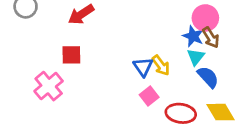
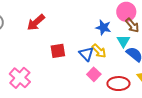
blue star: (193, 36) -> (103, 28), moved
red square: (71, 55) -> (58, 51), moved

